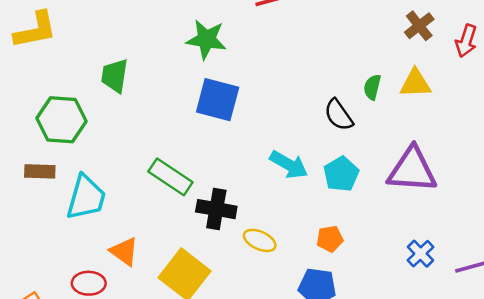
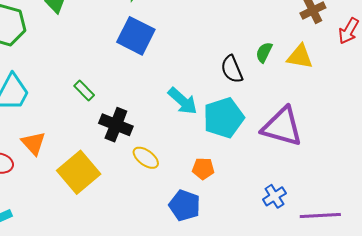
cyan pentagon: (341, 174) -> (224, 118), size x1.4
green rectangle: (170, 177) -> (84, 90), size x0.6

